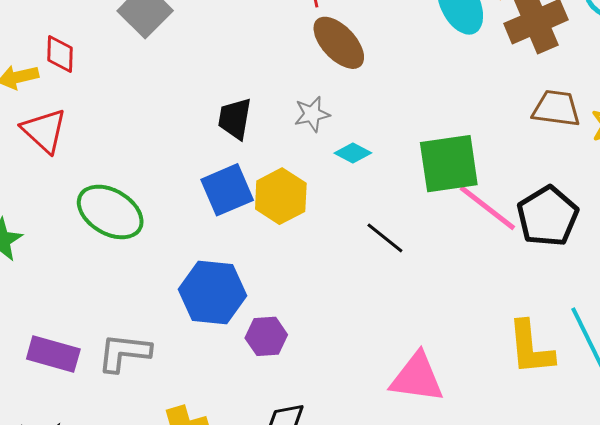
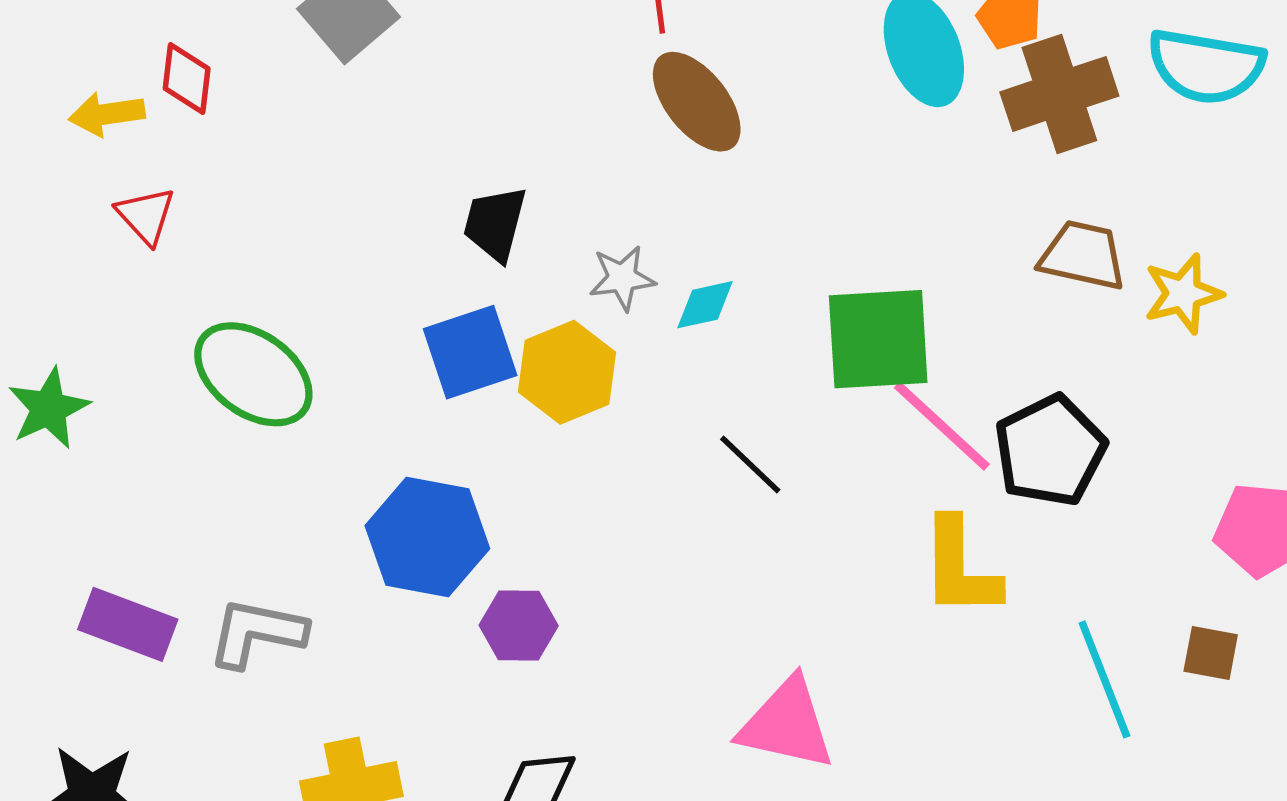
gray star: (312, 114) -> (622, 278), moved
red triangle: (44, 131) -> (146, 216), size x0.7
cyan diamond: (353, 153) -> (705, 305), turned -45
yellow L-shape: (531, 348) -> (960, 568), moved

